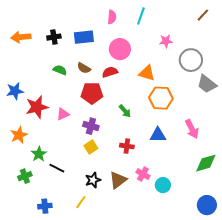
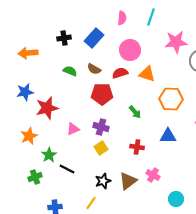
orange arrow: (21, 37) -> (28, 53), moved
blue rectangle: (84, 37) -> (94, 38), turned -42
pink star: (166, 41) -> (176, 42), size x1.6
orange triangle: (147, 73) -> (147, 74), moved
pink triangle: (63, 114) -> (73, 129), moved
cyan circle: (163, 185) -> (176, 199), moved

